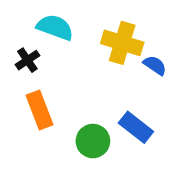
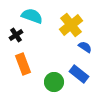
yellow cross: (122, 43) -> (71, 25), turned 35
blue semicircle: (155, 65) -> (85, 47), moved

